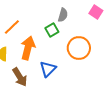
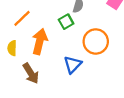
blue triangle: (48, 69) -> (73, 65), moved

